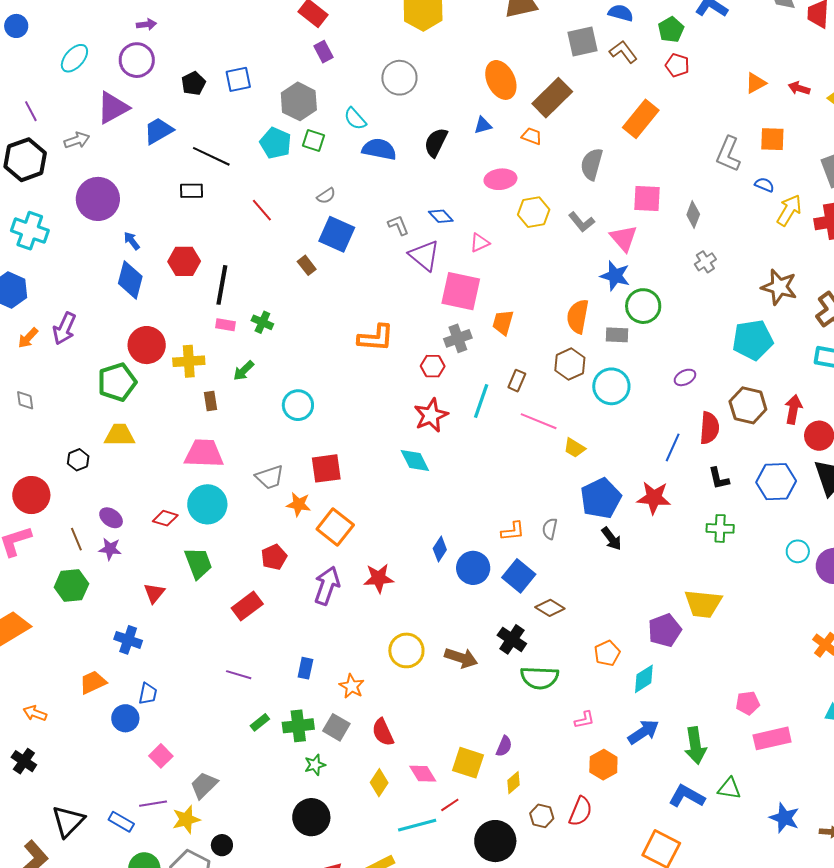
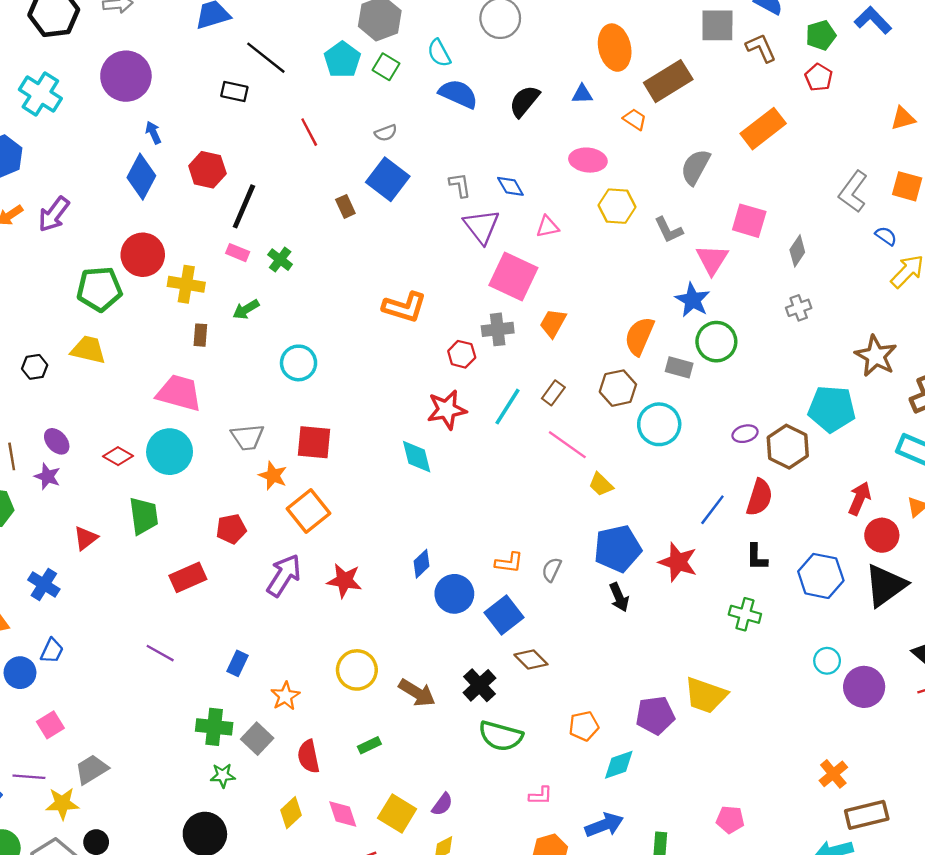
brown hexagon: (748, 405) -> (788, 447), moved
green rectangle: (260, 722) -> (369, 745), moved

